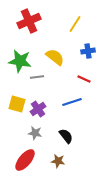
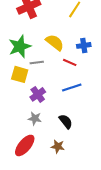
blue cross: (88, 51) -> (84, 45), moved
green star: (20, 61) -> (20, 46), turned -30
red line: (84, 79) -> (70, 62), moved
yellow square: (17, 104) -> (20, 74), moved

